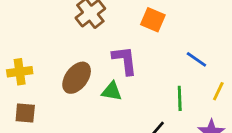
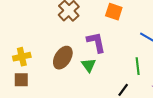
green triangle: (112, 91) -> (89, 65), turned 49
brown square: (25, 113) -> (21, 80), moved

